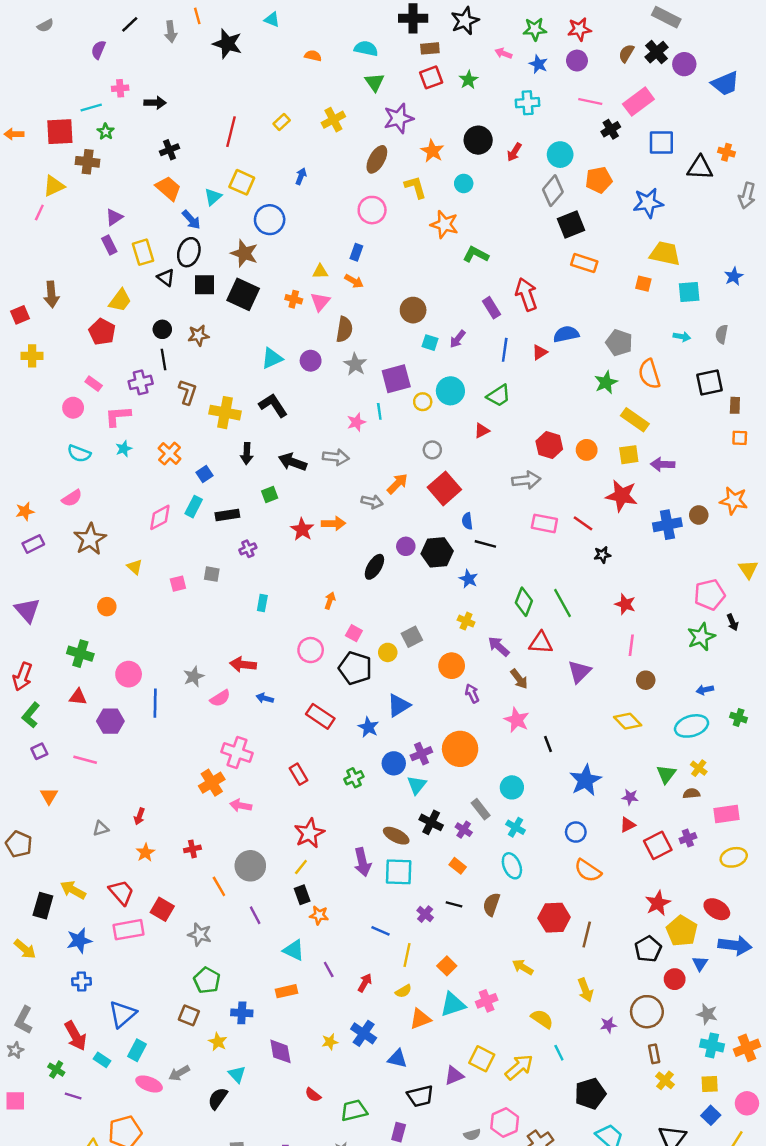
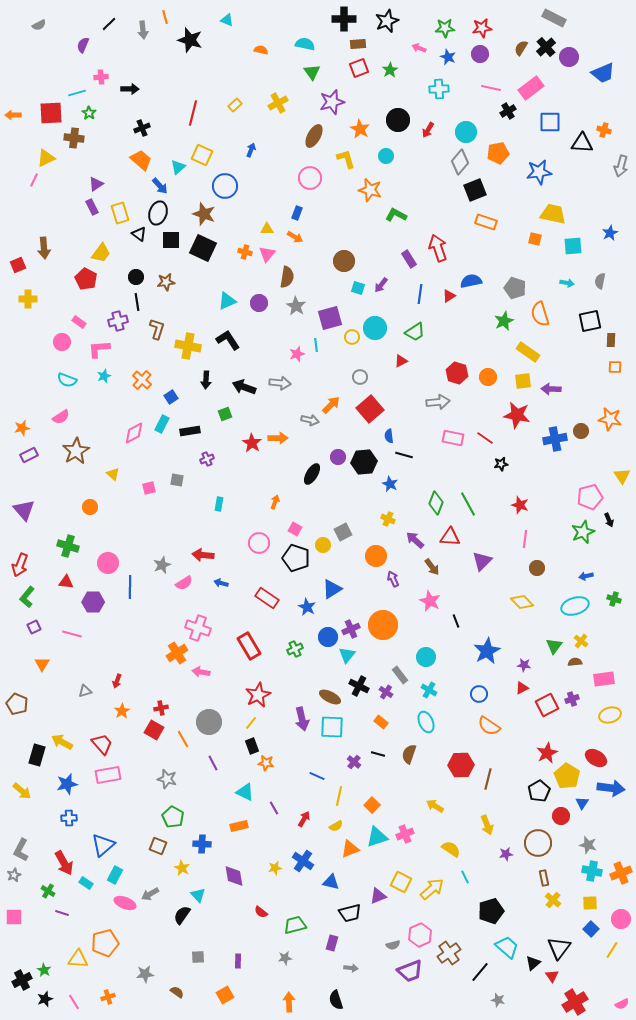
red rectangle: (299, 774) -> (249, 646), size x1.5
red square: (162, 909) -> (154, 730), moved

